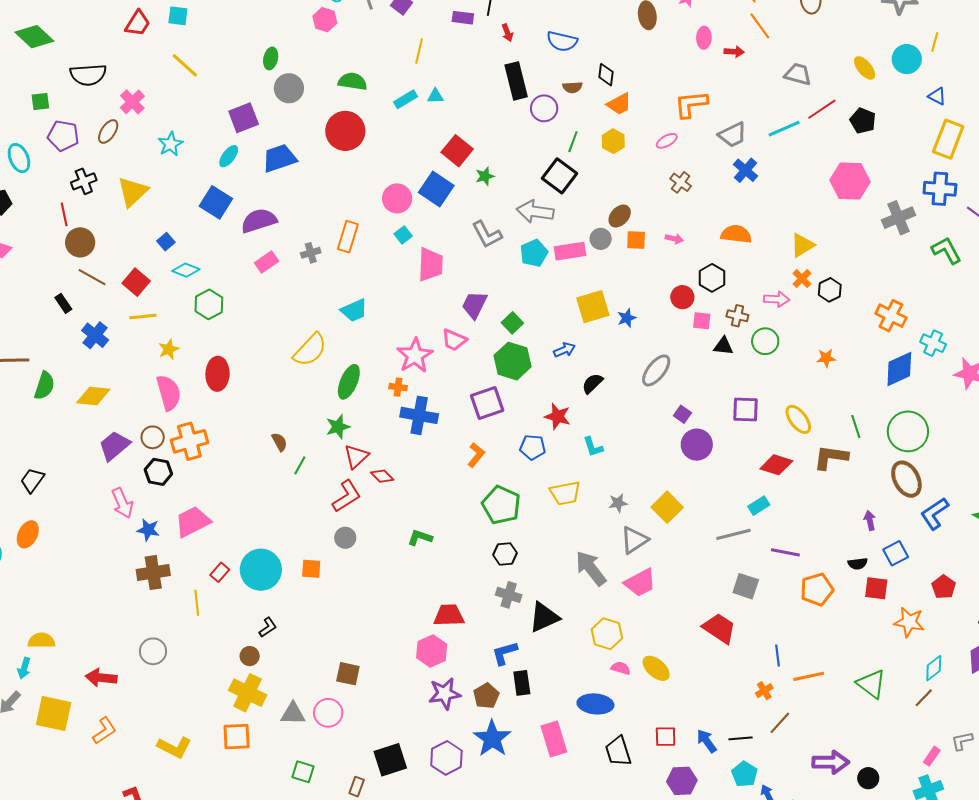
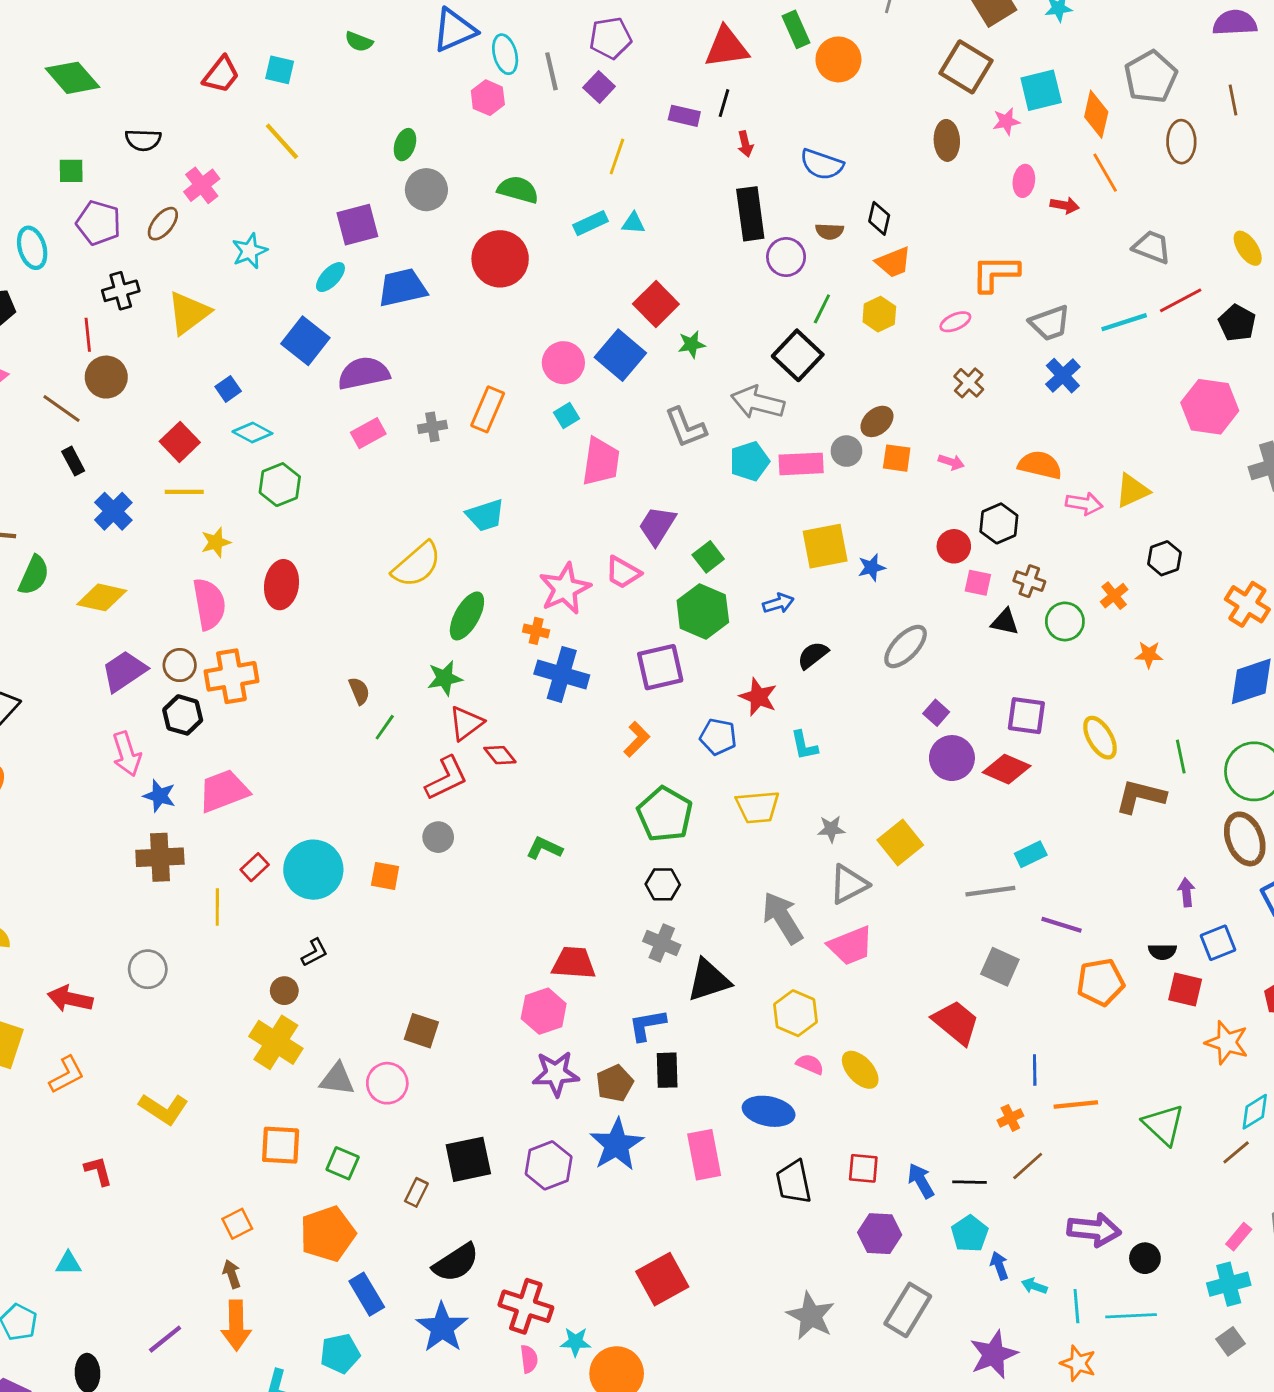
black semicircle: (88, 75) -> (143, 140), size x0.7
brown line: (92, 277) -> (61, 408), moved
orange cross: (802, 279) -> (1114, 596), moved
pink arrow: (777, 299) -> (1084, 504), moved
red diamond: (776, 465) -> (1007, 769), moved
orange square: (237, 737) -> (281, 1145), moved

